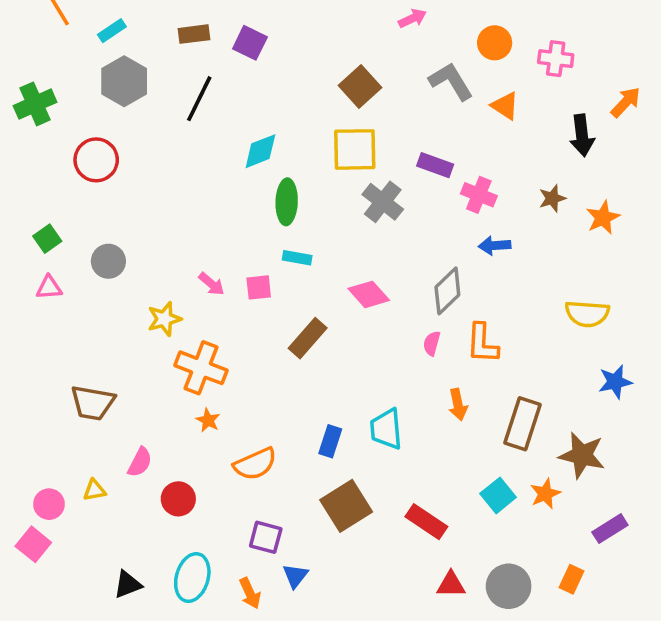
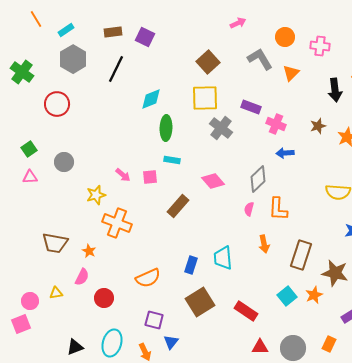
green cross: (35, 104) -> (22, 72), turned -30
orange triangle: (505, 106) -> (291, 73), turned 42
orange star: (208, 420) -> (89, 251), moved
pink square: (33, 544) -> (21, 324), turned 30

